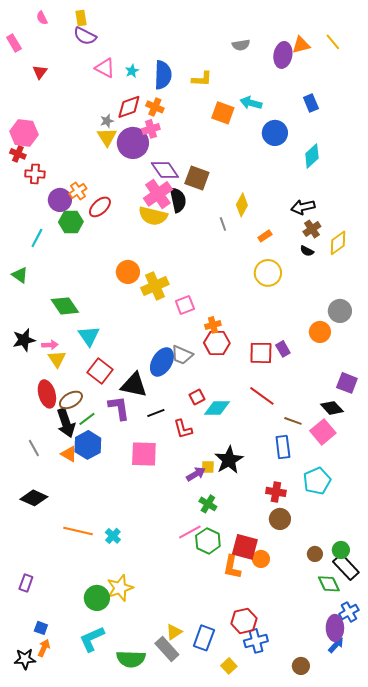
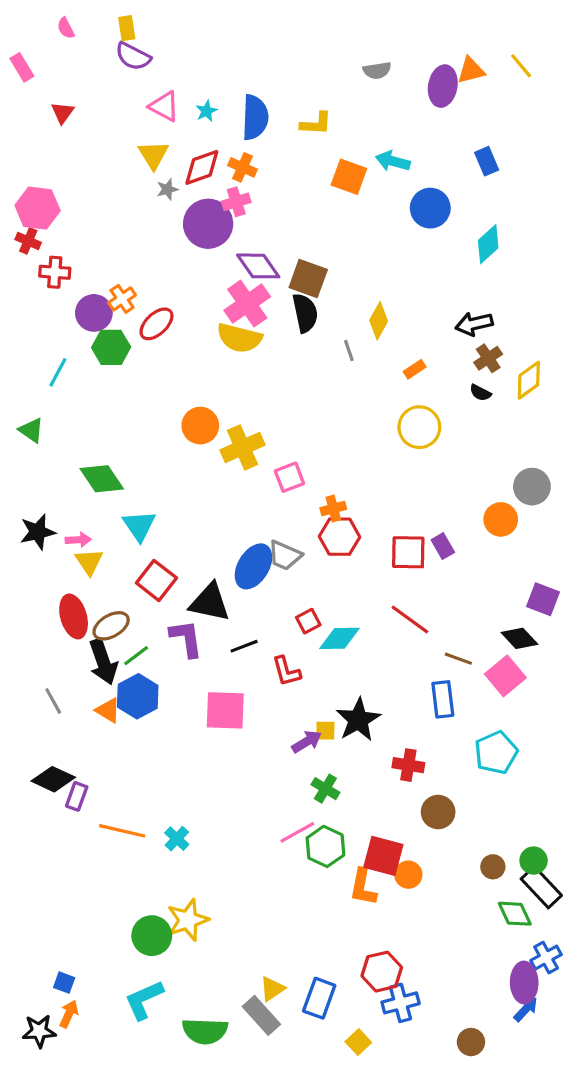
yellow triangle: (107, 137) -> (153, 155), moved
black semicircle: (178, 200) -> (305, 313), moved
red cross: (276, 492) -> (408, 765), moved
purple rectangle: (26, 583) -> (77, 796), moved

